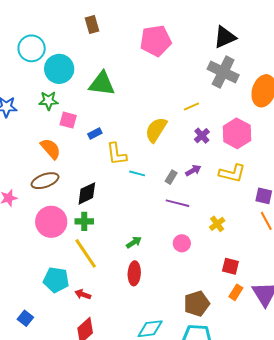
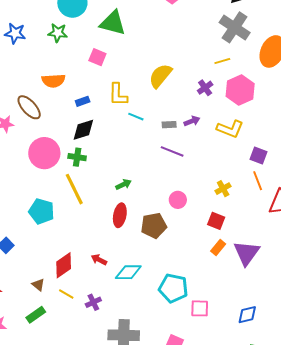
yellow line: (191, 106) -> (222, 61), moved
pink square: (68, 120) -> (97, 57), moved
blue rectangle: (95, 134) -> (83, 101), moved
orange semicircle: (51, 149) -> (53, 81), turned 120
gray rectangle: (171, 177) -> (169, 125), turned 48
brown ellipse: (45, 181) -> (29, 107), moved, turned 60
yellow cross: (217, 224) -> (223, 189), moved
pink circle: (182, 243) -> (178, 200), moved
red arrow: (83, 294) -> (99, 260), moved
brown pentagon: (197, 304) -> (154, 225), moved

